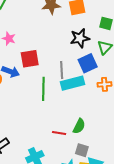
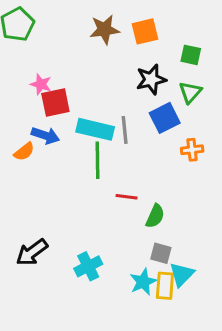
red square: (30, 59) -> (55, 103), moved
cyan rectangle: (72, 83) -> (95, 129), moved, turned 30
red line: (59, 133) -> (127, 197), moved

